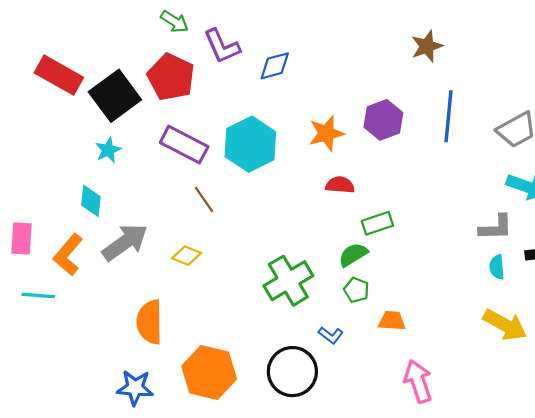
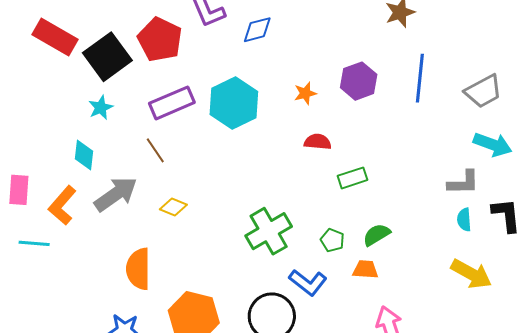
orange star: (326, 133) -> (305, 93), size x0.7
purple rectangle: (184, 145) -> (172, 103), turned -51
brown line: (204, 200) -> (155, 150), moved
green semicircle: (353, 255) -> (377, 235), moved
blue L-shape: (331, 335) -> (308, 283), size x1.6

